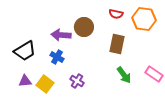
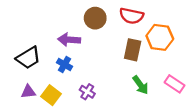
red semicircle: (116, 14) -> (131, 16), size x1.5
orange hexagon: (144, 19) -> (160, 37), moved
brown circle: (84, 27) -> (95, 18), moved

